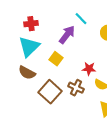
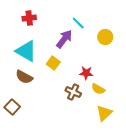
red cross: (31, 24) -> (29, 18), moved
cyan triangle: (29, 47) -> (26, 51), turned -45
brown square: (50, 92) -> (12, 107), moved, size x0.7

